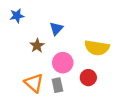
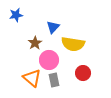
yellow semicircle: (97, 48) -> (73, 44), moved
pink circle: (63, 63) -> (49, 60), moved

